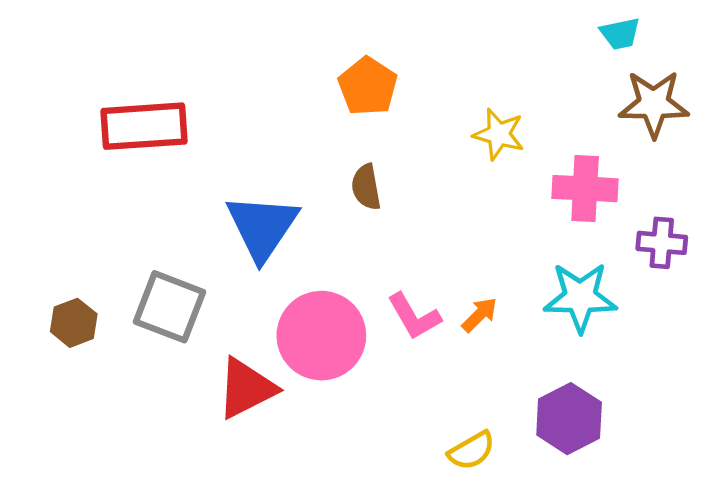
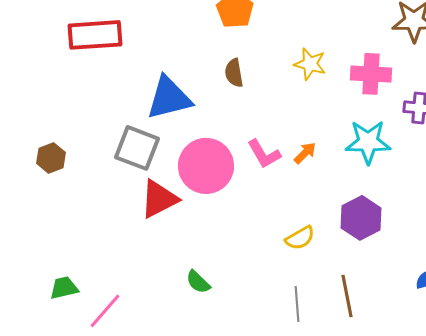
yellow star: (499, 134) -> (310, 64), moved
blue triangle: (262, 227) -> (169, 98), turned 42
gray square: (170, 307) -> (137, 148), moved

